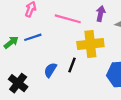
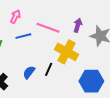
blue line: (33, 37) -> (23, 36), moved
yellow cross: (90, 44) -> (67, 52), turned 30

